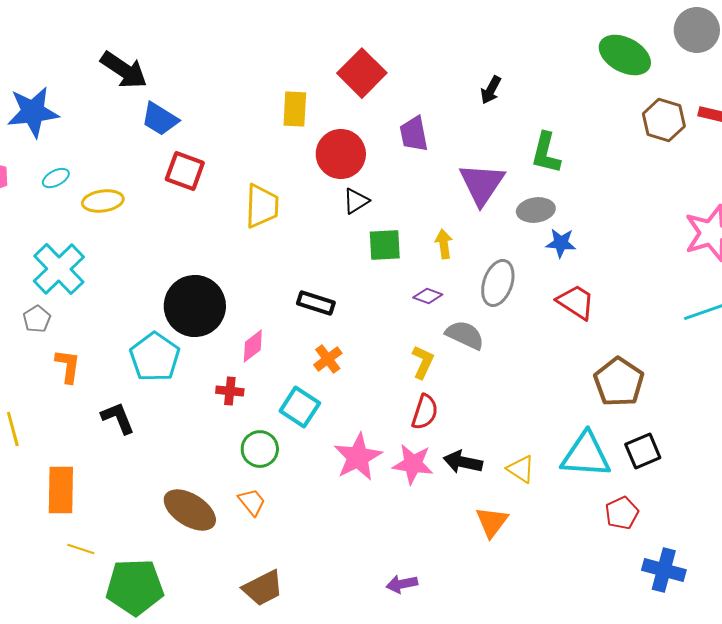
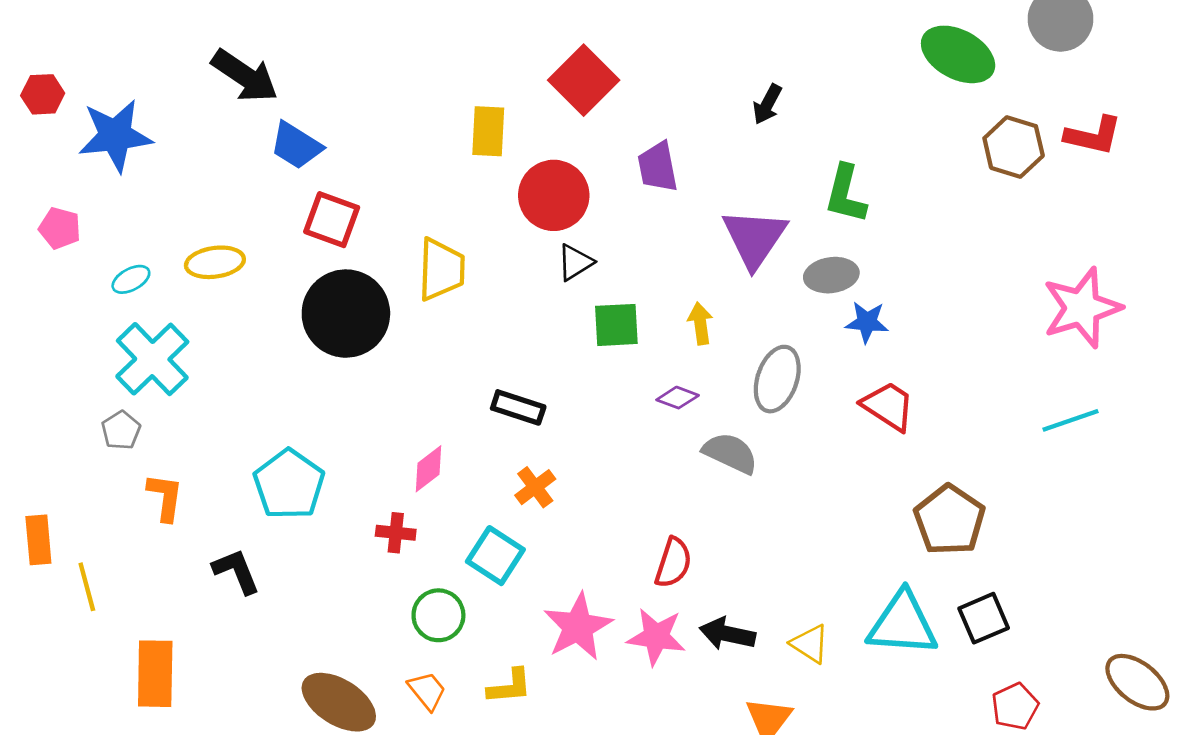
cyan ellipse: (56, 178) -> (131, 279), moved
black circle: (195, 306) -> (346, 314), moved
yellow L-shape: (423, 362) -> (510, 686), moved, turned 60
red pentagon: (622, 513) -> (1015, 706), moved

